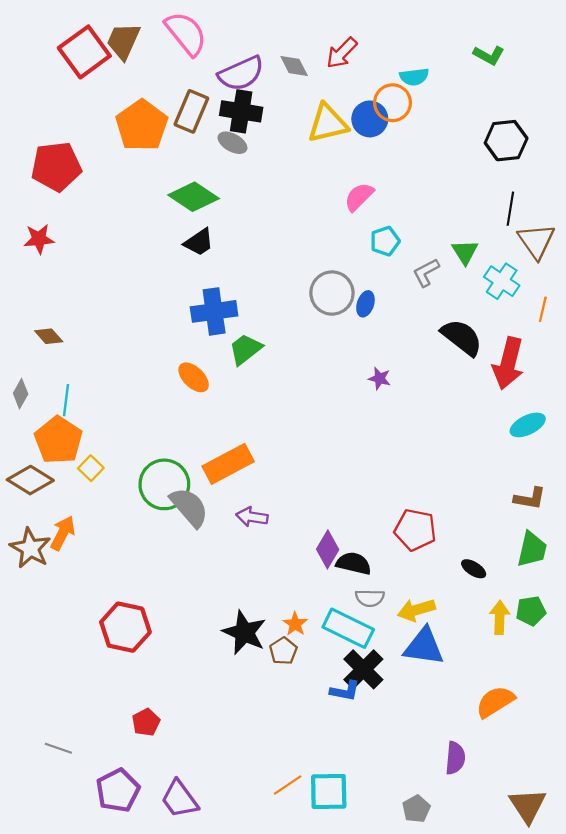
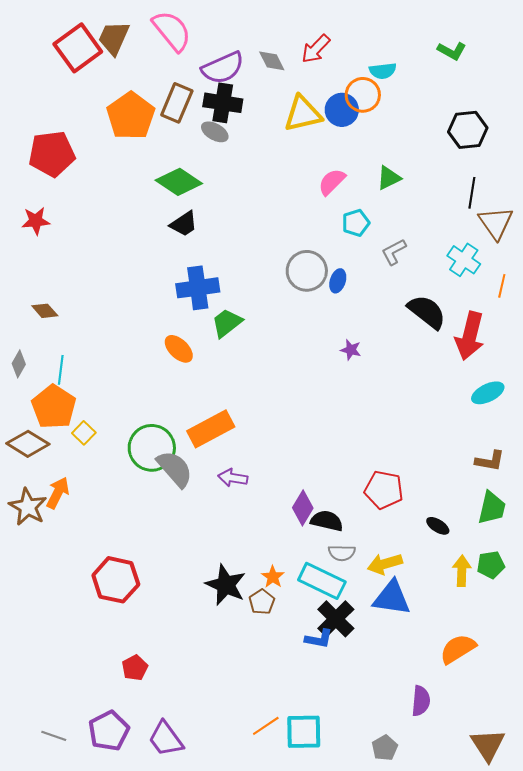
green triangle: (465, 252) -> (389, 178), moved, turned 36
gray line: (58, 748) -> (54, 736), moved

